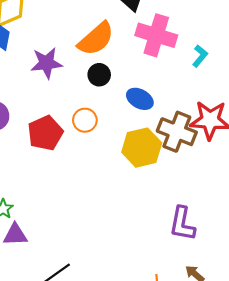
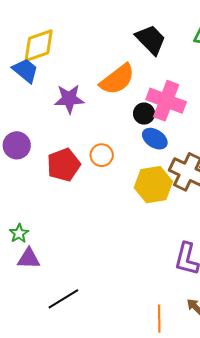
pink cross: (156, 35) -> (166, 101), moved
black circle: (99, 75) -> (144, 114), moved

